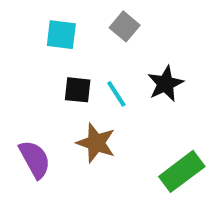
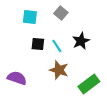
brown star: (96, 143) -> (59, 70), moved
purple semicircle: (35, 159) -> (17, 78), turned -42

